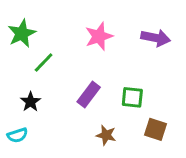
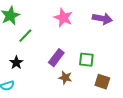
pink star: (99, 36) -> (63, 18), turned -30
brown star: (106, 135) -> (65, 78), moved

